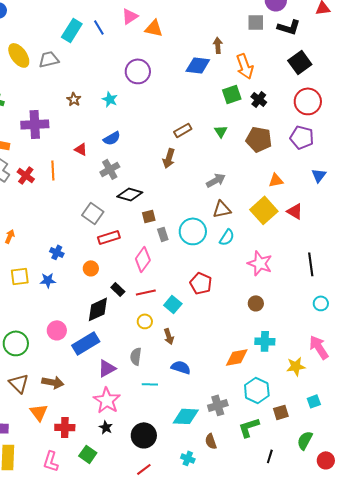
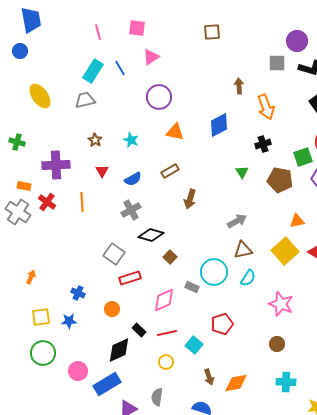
orange triangle: (154, 28) -> (175, 132), moved
gray trapezoid: (49, 59) -> (85, 100), moved
blue diamond: (198, 65) -> (219, 125), moved, turned -35
purple circle: (138, 71) -> (159, 97), moved
green square: (232, 94) -> (303, 157), moved
black cross: (259, 99) -> (263, 144), moved, turned 35
brown rectangle: (183, 130) -> (170, 171), moved
red triangle: (81, 149) -> (102, 171), moved, turned 32
orange line: (53, 170) -> (82, 202), moved
red cross: (26, 175) -> (47, 202), moved
brown square: (149, 216) -> (170, 257), turned -32
gray rectangle: (163, 234) -> (192, 287), moved, turned -48
pink diamond: (143, 259) -> (164, 300), turned 30
red pentagon: (201, 283) -> (222, 324), turned 30
brown arrow: (169, 336) -> (209, 377), moved
green circle: (16, 343) -> (43, 353), moved
orange diamond: (237, 357) -> (236, 383), moved

